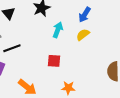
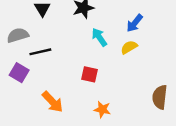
cyan arrow: (58, 30) -> (99, 37), turned -63

